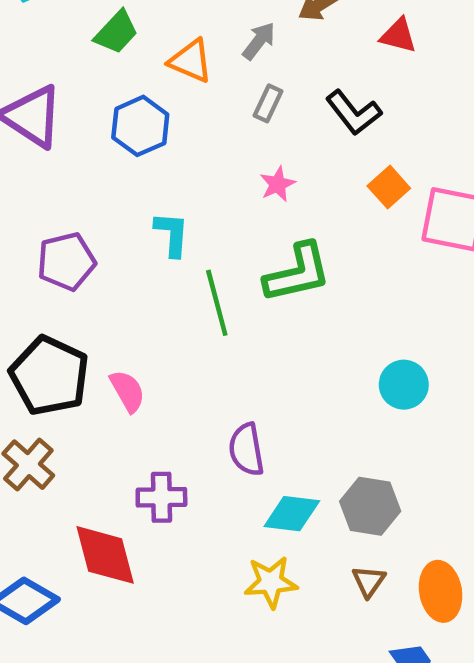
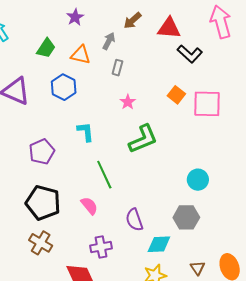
red triangle: (398, 36) -> (169, 28), size x1.4
black L-shape: (354, 113) -> (190, 54), moved
green line: (217, 303) -> (104, 175), moved
pink semicircle: (127, 391) -> (89, 206), moved
gray hexagon: (370, 506) -> (186, 217), moved

